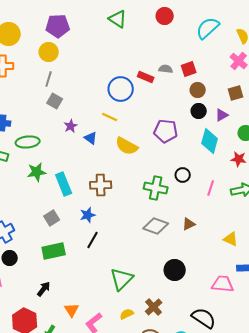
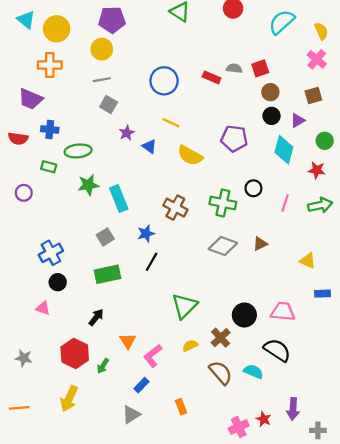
gray line: (49, 79) -> (102, 80), turned 63
blue circle: (121, 89) -> (164, 81), moved
brown cross: (101, 185) -> (175, 208), moved, turned 30
black circle: (175, 270) -> (244, 315), moved
pink trapezoid: (223, 284) -> (283, 312), moved

